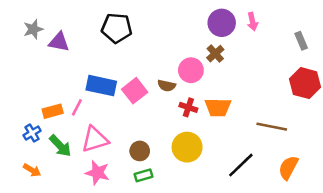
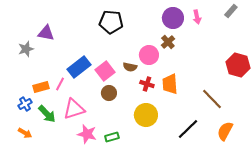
black pentagon: (117, 28) -> (111, 22), moved
gray star: (33, 29) -> (26, 49), moved
gray rectangle: (301, 41) -> (231, 11), moved, turned 64
blue rectangle: (101, 86) -> (79, 67), turned -50
orange trapezoid: (218, 107) -> (170, 84), turned 85
brown line: (272, 127) -> (212, 99), turned 35
brown circle: (140, 151) -> (109, 93), moved
pink star: (97, 173) -> (87, 134), moved

